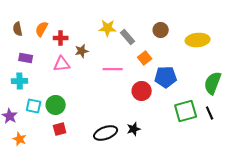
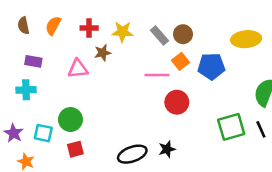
yellow star: (108, 28) -> (122, 32), moved
brown circle: (161, 30) -> (183, 34), moved
red cross: (61, 38) -> (89, 28), moved
pink line: (113, 69) -> (157, 75), moved
blue pentagon: (166, 77) -> (211, 66), moved
cyan square: (34, 106) -> (43, 133), moved

